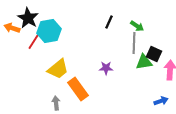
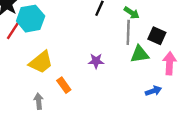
black square: (154, 54) -> (157, 36), moved
orange rectangle: (78, 89) -> (64, 85), size x0.6
blue arrow: (161, 101) -> (153, 91), moved

